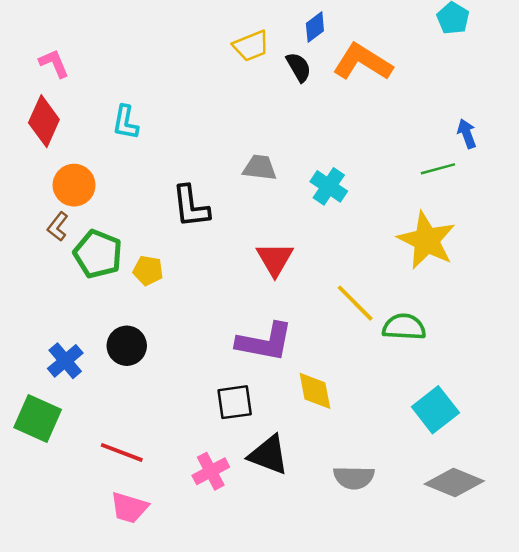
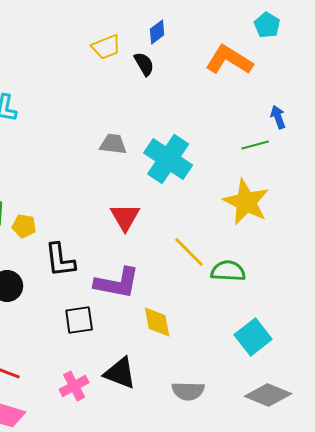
orange L-shape: (363, 62) -> (229, 60), moved
cyan cross: (329, 186) -> (168, 159), size x1.6
black L-shape: (191, 206) -> (60, 260), moved
black square: (235, 402) -> (79, 320), moved

